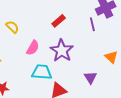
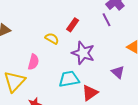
yellow semicircle: (12, 27) -> (52, 38), moved
pink semicircle: (33, 48) -> (33, 62), moved

